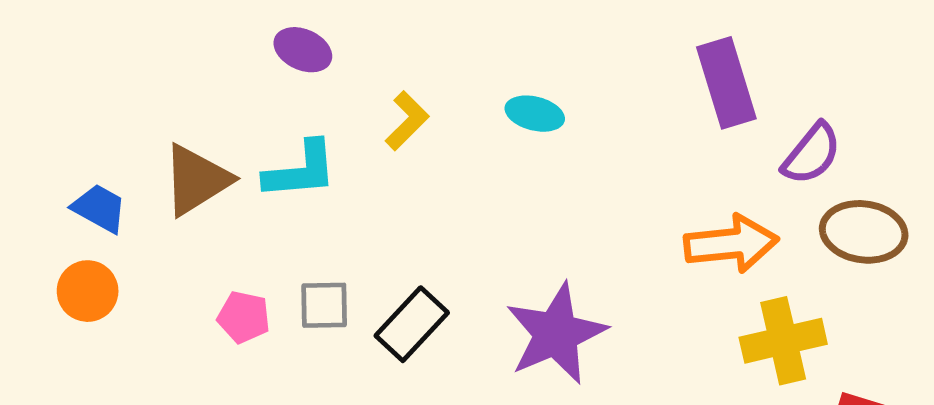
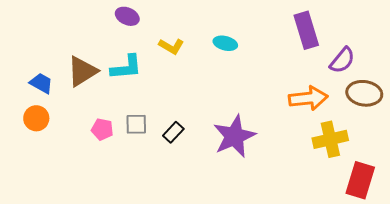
yellow L-shape: (407, 121) -> (171, 46), turned 75
black rectangle: (412, 324) -> (173, 132), size x0.7

